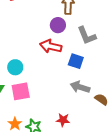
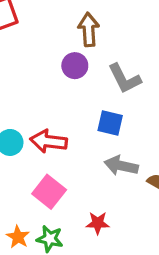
red arrow: (51, 46) -> (49, 141), moved
pink square: (21, 91) -> (49, 192), moved, turned -36

